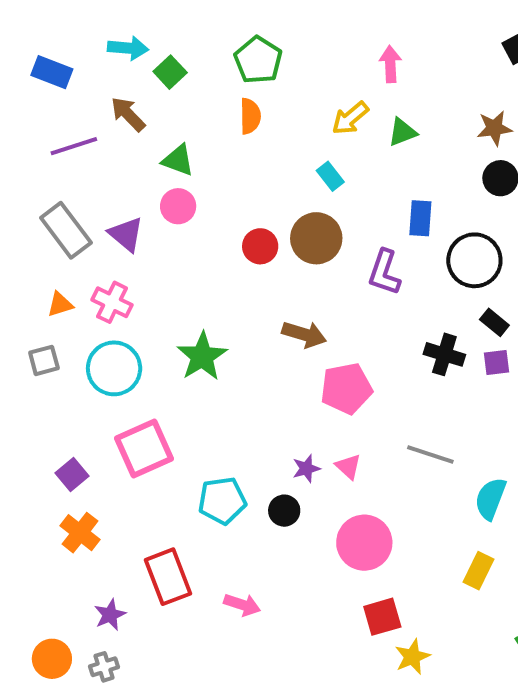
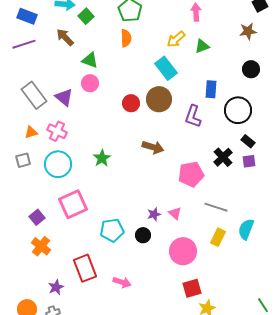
brown star: (494, 128) -> (248, 31), moved
purple line: (74, 146) -> (24, 44), moved
cyan rectangle: (330, 176) -> (166, 68), size x1.6
black cross: (444, 354) -> (223, 157), turned 30
green star: (202, 356) -> (102, 158), size x0.7
pink pentagon: (346, 388) -> (191, 174), moved
yellow rectangle: (478, 571) -> (218, 237), moved

